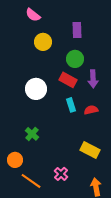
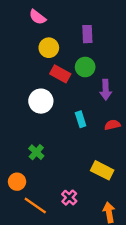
red rectangle: (68, 80) -> (60, 74), moved
red semicircle: (91, 110) -> (112, 125), moved

